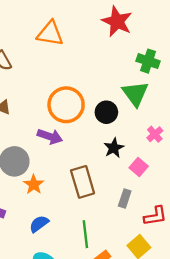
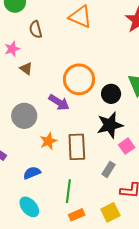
black star: (114, 148) -> (110, 125), size x1.5
orange star: (34, 184) -> (48, 141), moved

